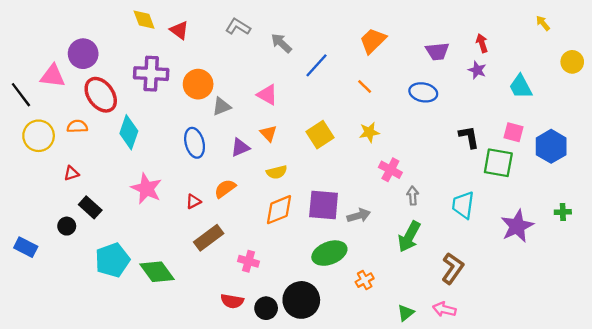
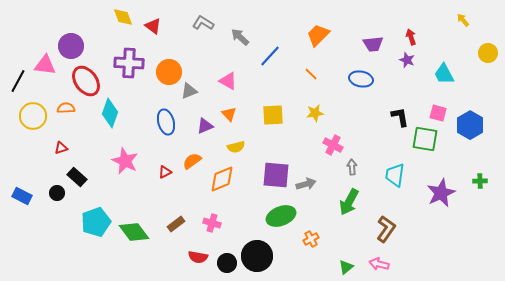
black line: (21, 95) -> (18, 81), turned 65
yellow square: (320, 135) -> (273, 115), turned 30
orange diamond: (279, 210) -> (222, 179), moved
brown rectangle: (209, 238) -> (176, 224), moved, size x0.7
blue rectangle: (26, 247) -> (22, 196), moved

